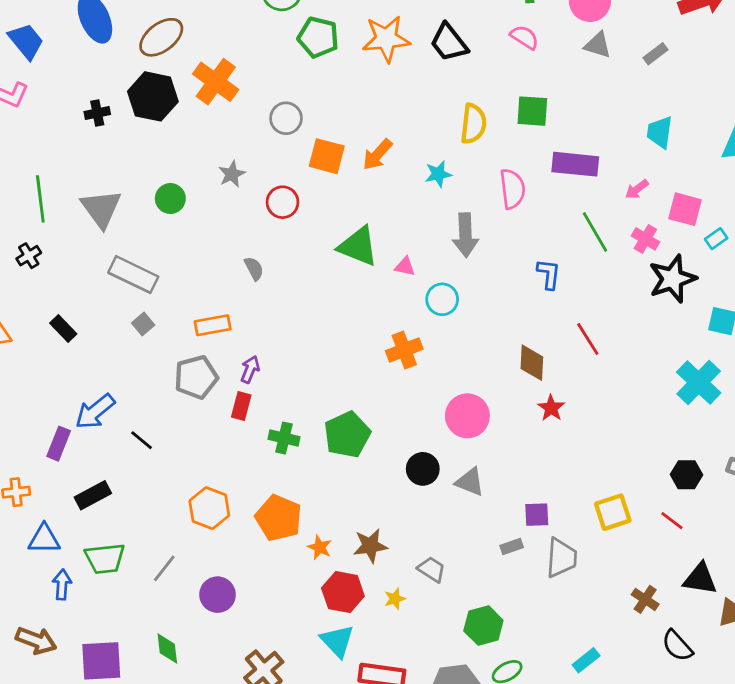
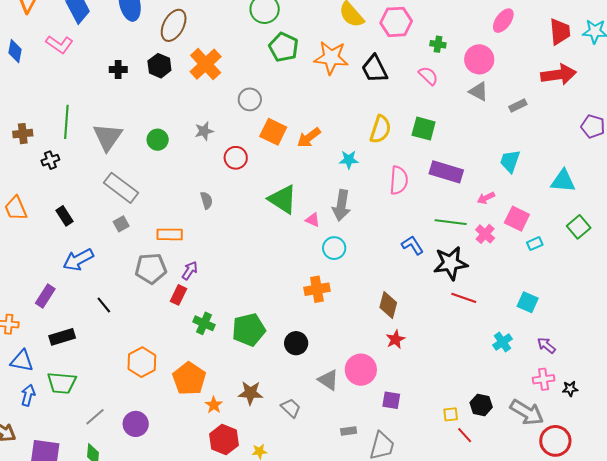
brown ellipse: (161, 37) -> (174, 25), turned -36
black hexagon: (153, 96) -> (159, 66), size x0.7
green line: (595, 232) -> (451, 222), turned -64
gray arrow: (465, 235) -> (341, 205), moved
blue L-shape: (549, 274) -> (412, 245), turned -50
black star: (672, 279) -> (451, 263), moved
red line: (588, 339) -> (464, 298), moved, turned -50
orange cross: (404, 350) -> (317, 289), moved
cyan cross: (699, 382) -> (502, 342), size x0.6
blue arrow: (95, 412) -> (78, 260), moved
pink circle: (467, 416) -> (361, 370), moved
black circle: (423, 469) -> (296, 343), moved
yellow square: (613, 512) -> (451, 414), moved, size x0.6
purple square: (537, 515) -> (391, 400), moved
brown star: (370, 546) -> (250, 393), moved
gray line: (164, 568) -> (95, 417), moved
gray trapezoid: (432, 569) -> (291, 408), moved

